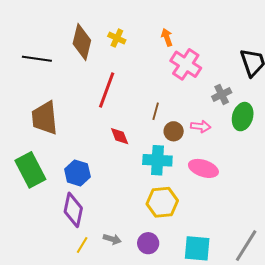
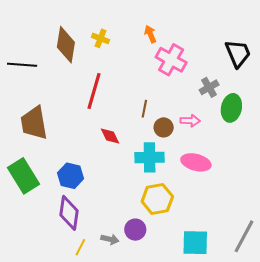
purple circle: (148, 243) -> (135, 230), moved

